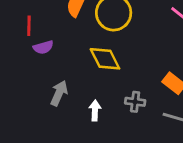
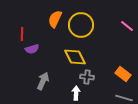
gray cross: (135, 102) -> (87, 77), moved
white arrow: (95, 110) -> (76, 93), moved

